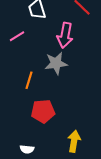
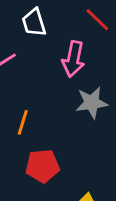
gray star: (56, 63) -> (92, 103), moved

